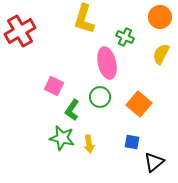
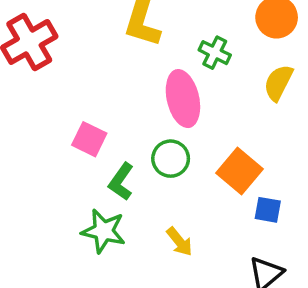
blue square: (132, 142) -> (268, 210), moved
yellow arrow: (89, 144) -> (179, 242), moved, turned -30

